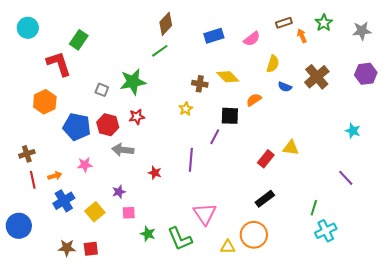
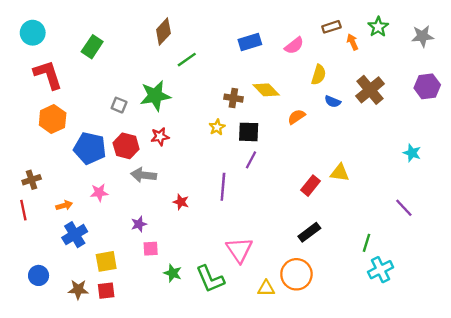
brown diamond: (166, 24) -> (163, 32), moved
red L-shape: (59, 64) -> (48, 75), moved
black square: (230, 116) -> (249, 132), moved
red line: (33, 180) -> (23, 210), moved
yellow square: (95, 212) -> (106, 261), moved, turned 30
blue circle: (19, 226) -> (39, 275), moved, size x0.7

